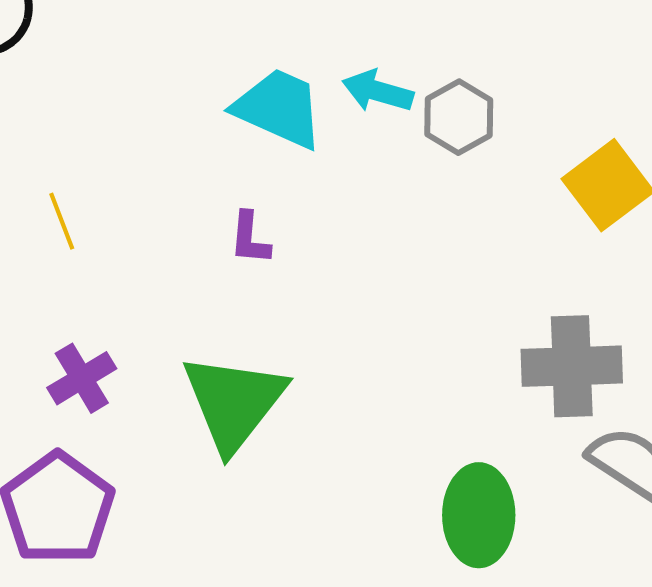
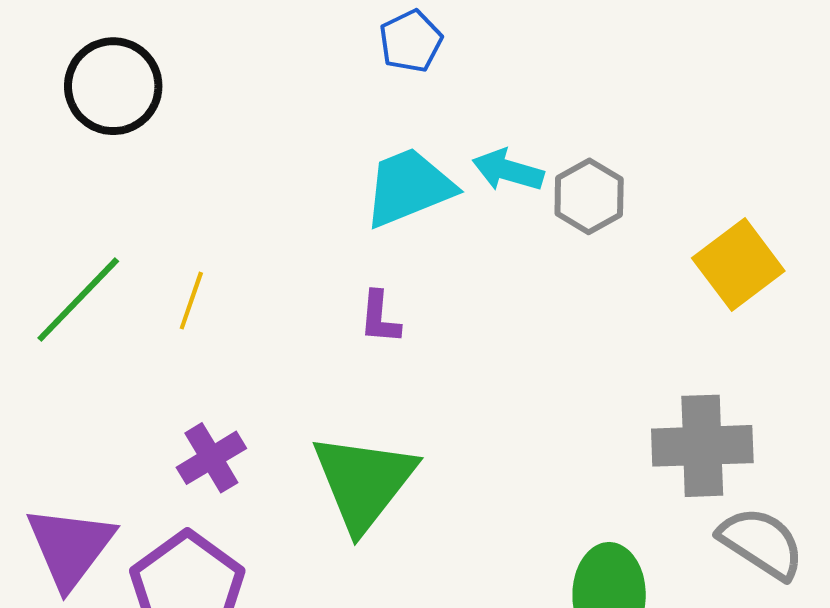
cyan trapezoid: (279, 108) -> (409, 187), turned -46
yellow line: (62, 221) -> (191, 301), turned 40

